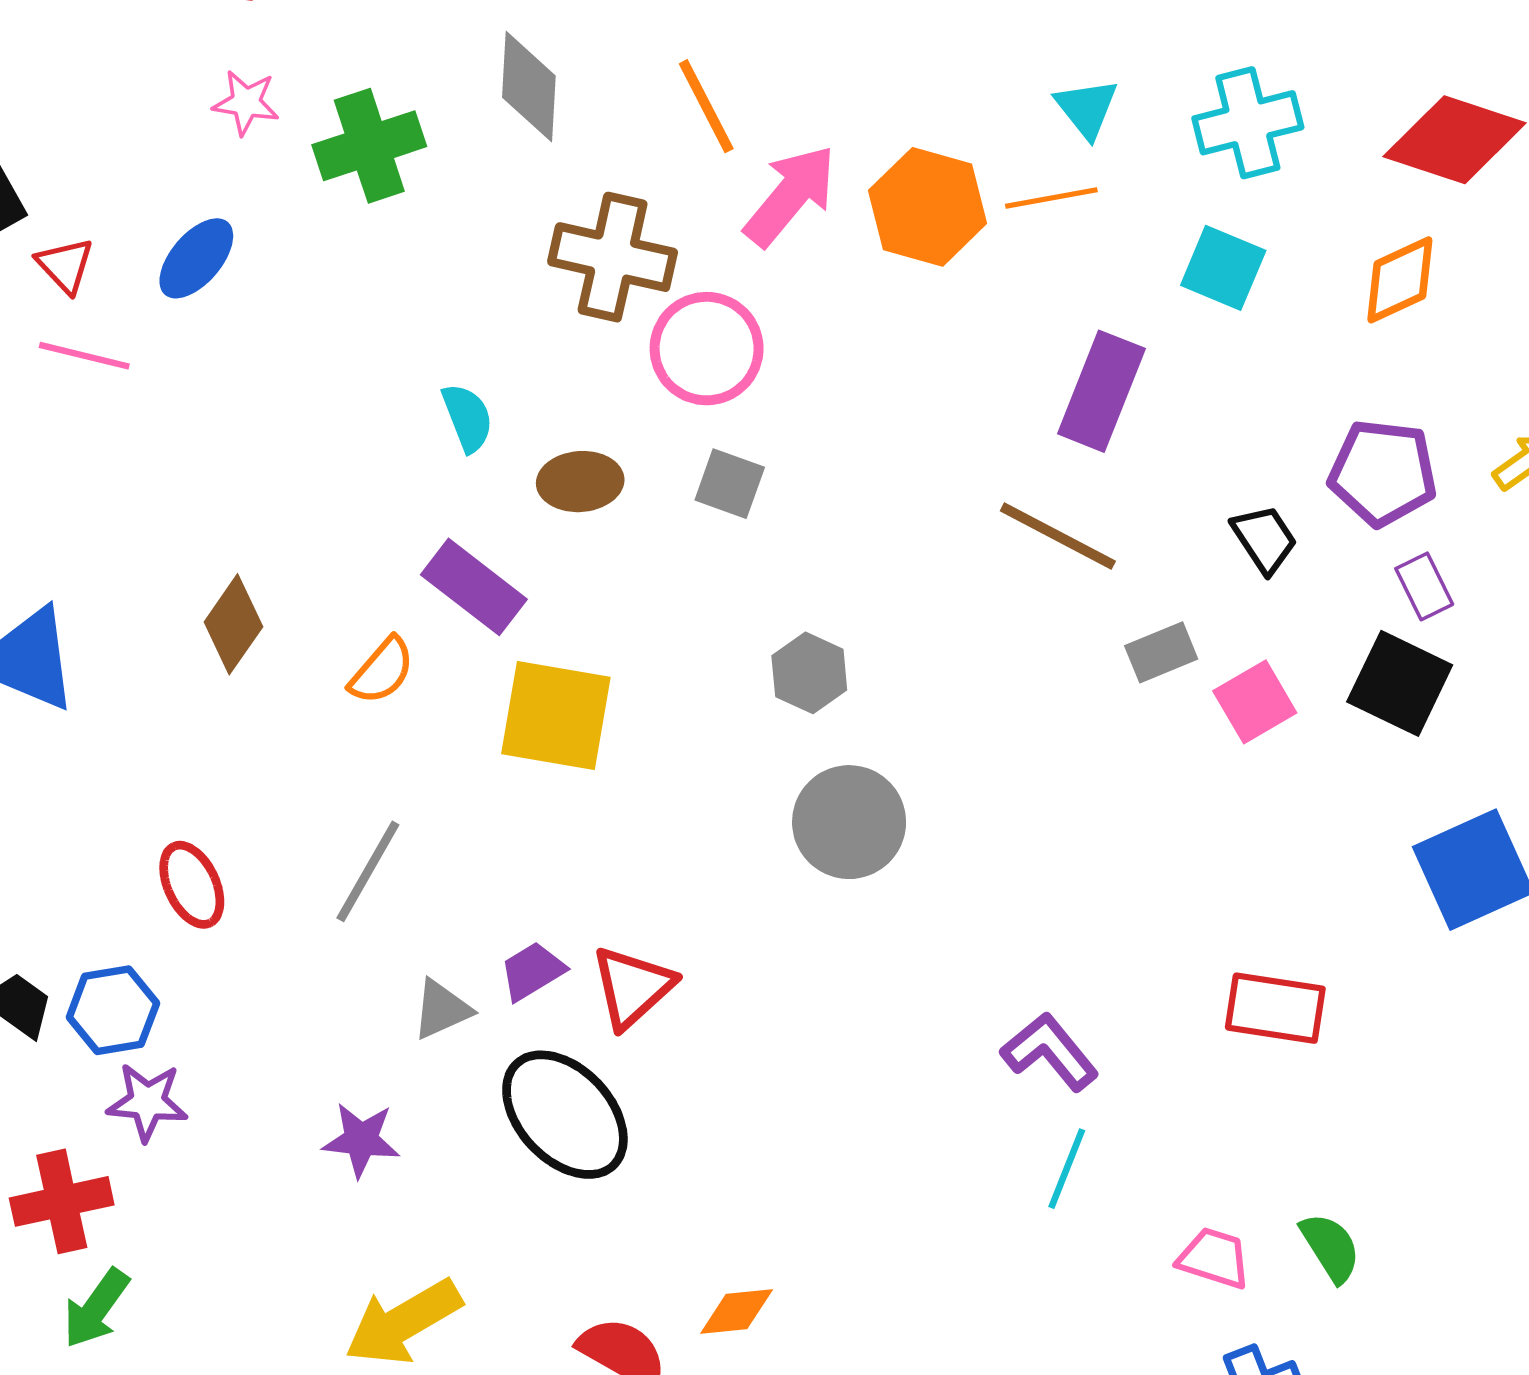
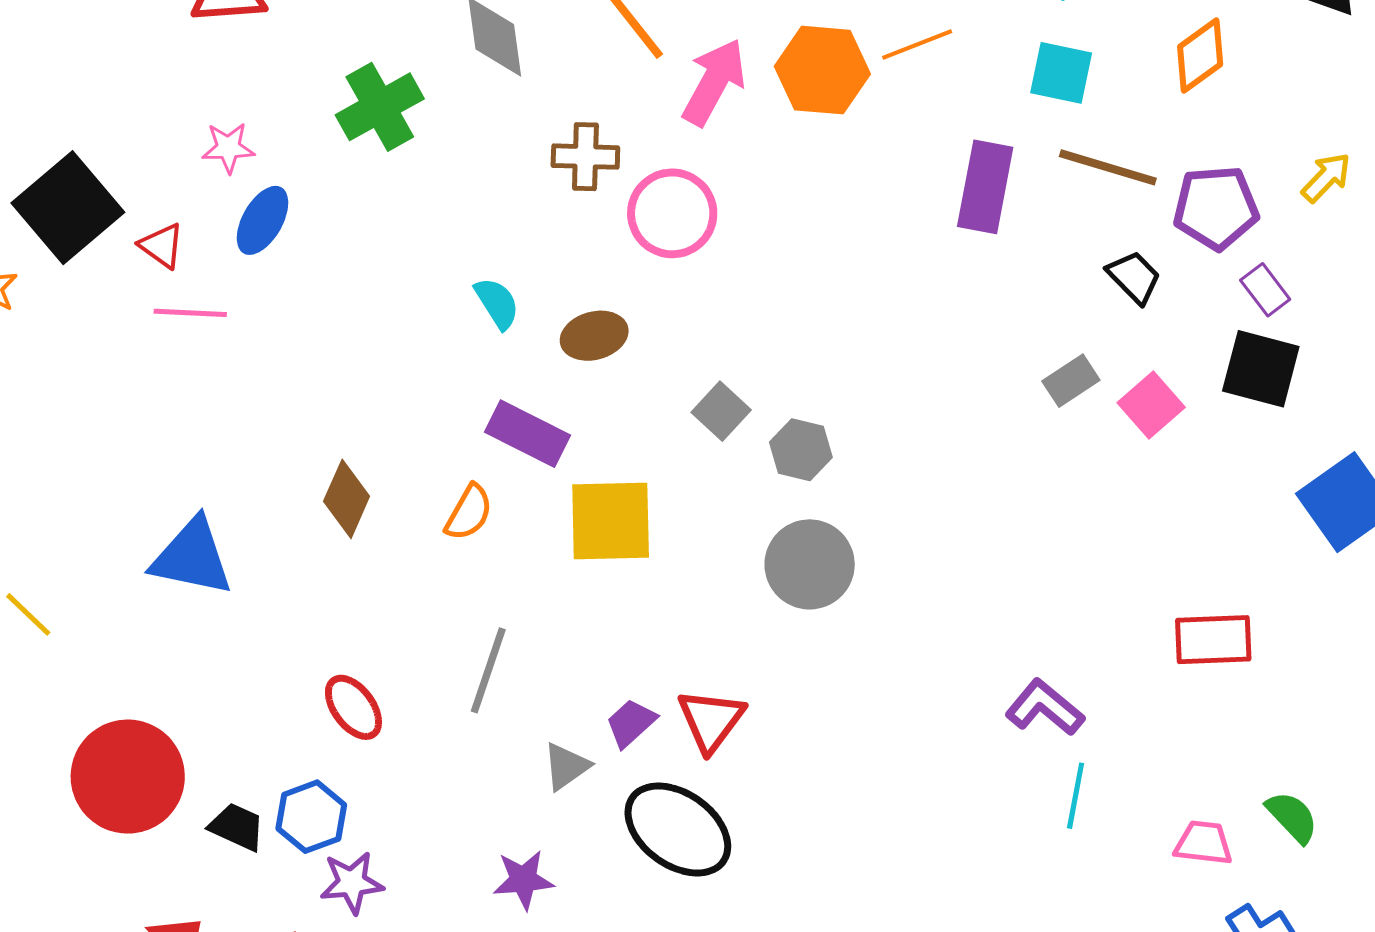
pink star: (246, 103) -> (228, 148), moved
brown cross: (613, 257) -> (585, 157), size x0.7
gray square: (730, 484) -> (721, 411), moved, turned 34
brown line: (1058, 536) -> (1108, 167), moved
gray circle: (849, 822) -> (810, 564), moved

